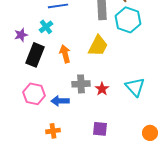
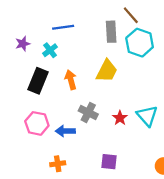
purple star: (21, 35) -> (23, 44), moved
gray cross: (81, 84) -> (88, 112), turned 30
red star: (102, 89) -> (120, 118), moved

